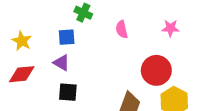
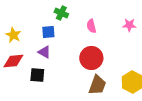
red circle: (156, 70) -> (91, 58), moved
black square: (68, 92) -> (37, 75), moved

